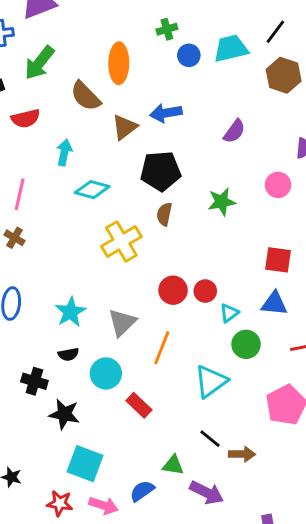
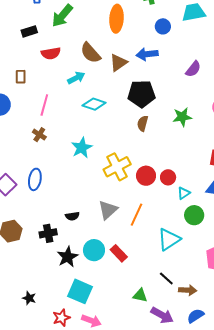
blue circle: (189, 55) -> (163, 26), moved
brown semicircle: (86, 96) -> (91, 53), moved
cyan arrow: (64, 152) -> (76, 78), turned 48
yellow cross: (121, 241) -> (117, 167), moved
cyan star: (70, 312) -> (82, 148), moved
gray triangle: (122, 322) -> (108, 210), moved
cyan circle: (106, 373) -> (94, 250), moved
black cross: (34, 381) -> (48, 233), turned -30
black star: (64, 414) -> (68, 257), turned 30
blue semicircle: (142, 491) -> (196, 316), moved
red star: (60, 503) -> (61, 318), turned -30

